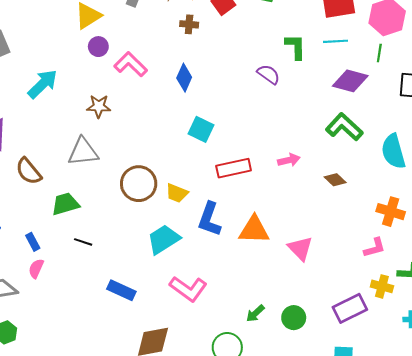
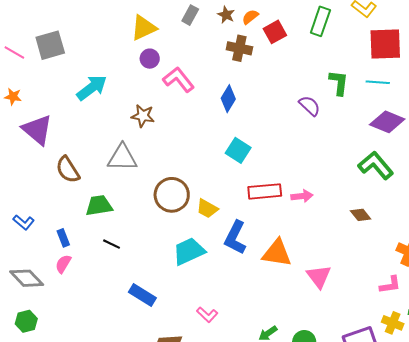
brown cross: (189, 24) -> (239, 48), size x1.4
pink arrow: (289, 160) -> (302, 196), moved
pink L-shape: (188, 289) -> (207, 315), moved, size x0.6

